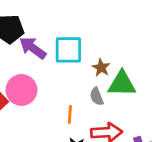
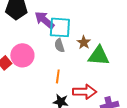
purple arrow: (33, 48) -> (44, 20), moved
gray semicircle: (97, 97) -> (59, 45), moved

